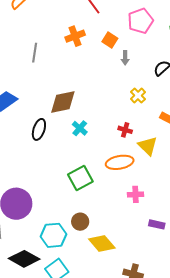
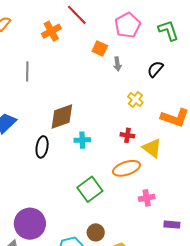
orange cross: (75, 36) -> (51, 31), moved
cyan cross: (80, 128) -> (82, 140), turned -35

